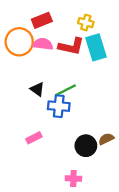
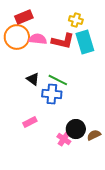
red rectangle: (42, 20) -> (24, 17), moved
green line: (66, 90) -> (58, 80), turned 54
brown semicircle: (106, 139) -> (94, 135), moved
pink cross: (73, 178) -> (64, 139), moved, turned 32

